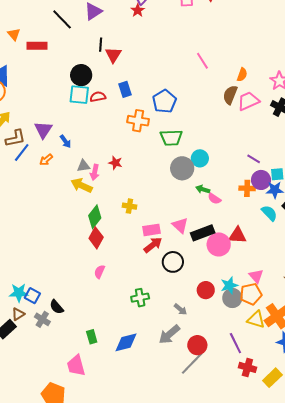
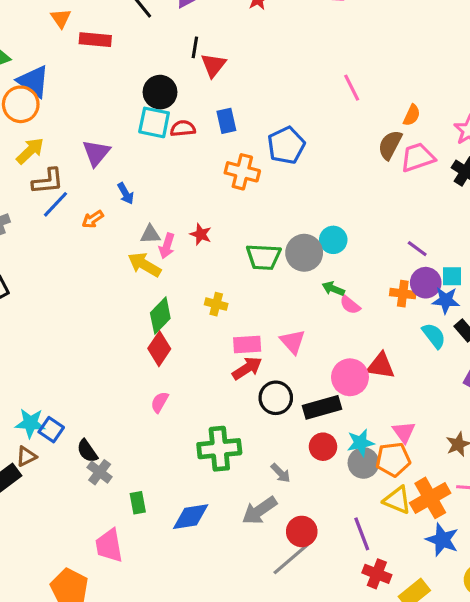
purple triangle: (43, 130) -> (96, 153), moved
green trapezoid: (171, 138) -> (264, 257), moved
black rectangle: (203, 233) -> (322, 407), moved
green cross: (140, 298) -> (219, 449), size x1.5
gray cross: (42, 319) -> (100, 472), moved

